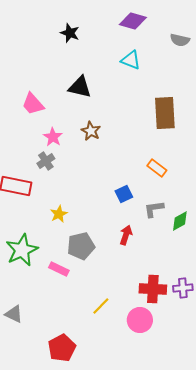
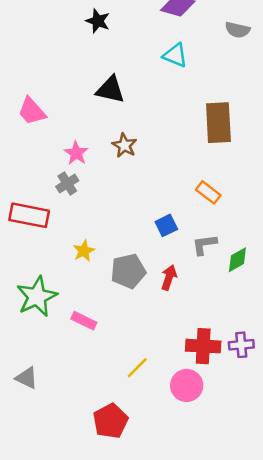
pink trapezoid: (33, 104) -> (32, 111), moved
gray pentagon: (81, 246) -> (128, 271), moved
red pentagon: (62, 348) -> (110, 421), moved

